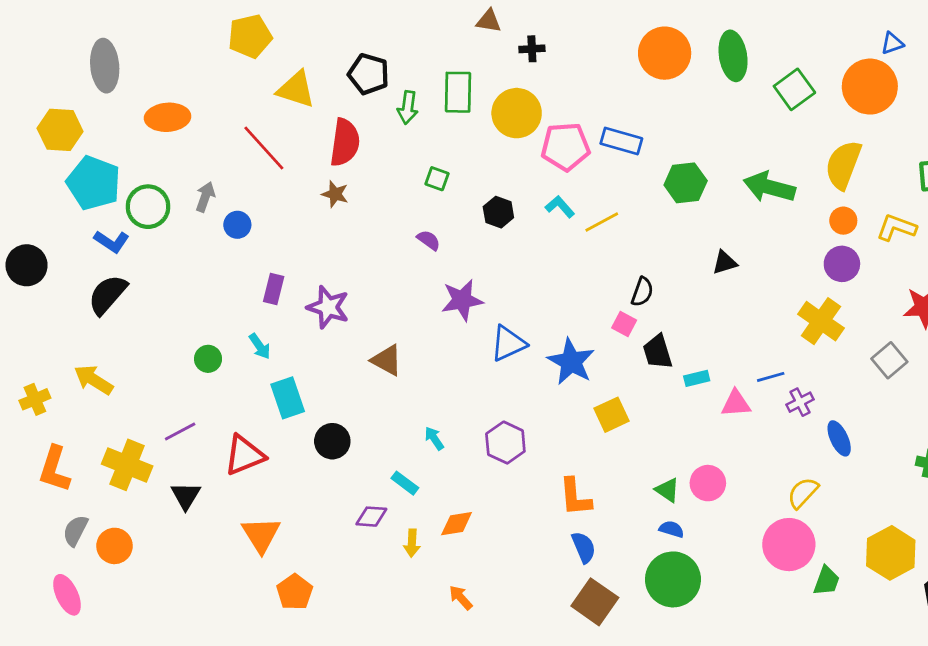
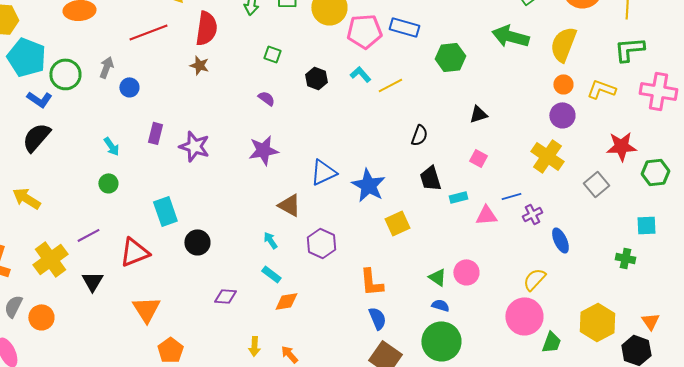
red line: (264, 148) -> (148, 32), turned -69
green arrow: (769, 187) -> (510, 36), moved
purple star: (462, 300) -> (263, 150), moved
pink square: (624, 324) -> (478, 158), moved
cyan arrow: (260, 346) -> (111, 146), moved
brown triangle: (387, 360) -> (289, 205), moved
yellow cross: (127, 465) -> (50, 259), turned 32
cyan rectangle: (405, 483) -> (271, 274), moved
yellow arrow: (412, 543) -> (254, 346), moved

